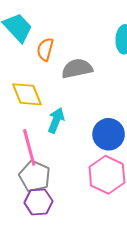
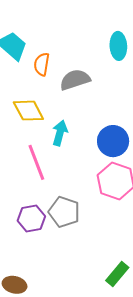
gray pentagon: (35, 176) -> (64, 212), moved
purple hexagon: (38, 202) -> (31, 218), moved

